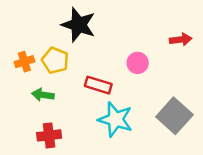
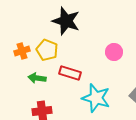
red rectangle: (98, 85) -> (70, 73), moved

